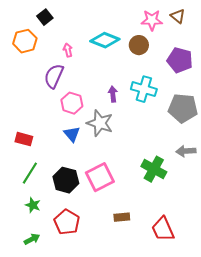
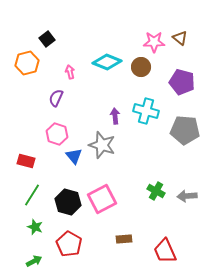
purple semicircle: (54, 76) -> (56, 98), size x0.7
pink hexagon: (72, 103) -> (57, 134), moved
gray arrow: (186, 151) -> (187, 196), moved
green cross: (154, 169) -> (156, 191), size x0.7

